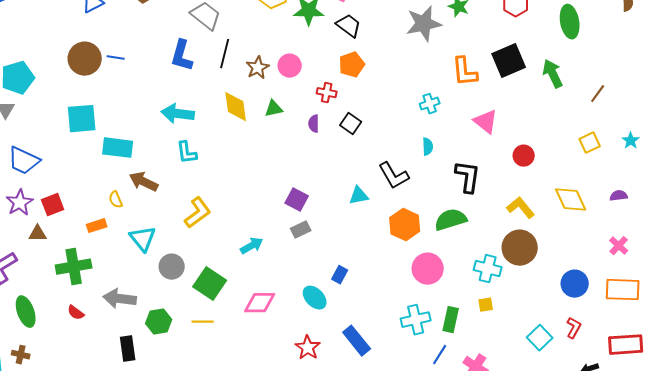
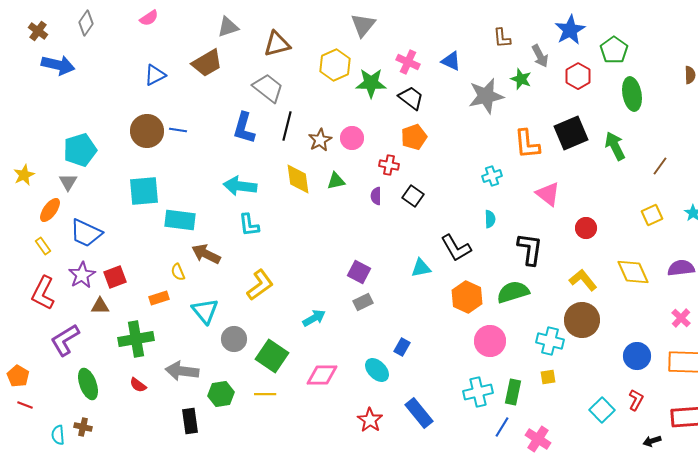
purple semicircle: (619, 196) -> (681, 268), size x1.5

